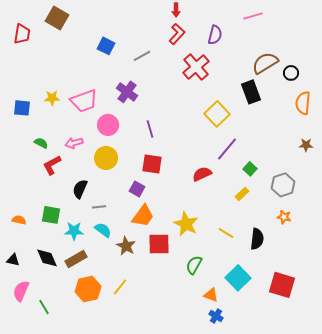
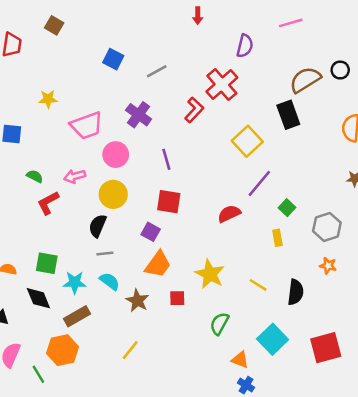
brown square: (57, 18) -> (54, 25), size x0.7
red L-shape: (177, 34) -> (194, 110), moved
black circle: (291, 73) -> (340, 70), moved
yellow star: (52, 98) -> (48, 99), moved
black semicircle: (80, 189) -> (98, 226), moved
yellow rectangle: (242, 194) -> (277, 238), turned -56
red square: (159, 244) -> (177, 298), size x0.6
black diamond: (47, 258) -> (38, 298), moved
red square: (282, 285) -> (326, 348), turned -32
orange hexagon: (88, 289) -> (63, 350), moved

